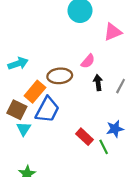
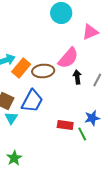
pink semicircle: (88, 61) -> (68, 58), size x1.6
orange rectangle: (35, 92) -> (21, 68), moved
red rectangle: (84, 137) -> (65, 125), turned -35

